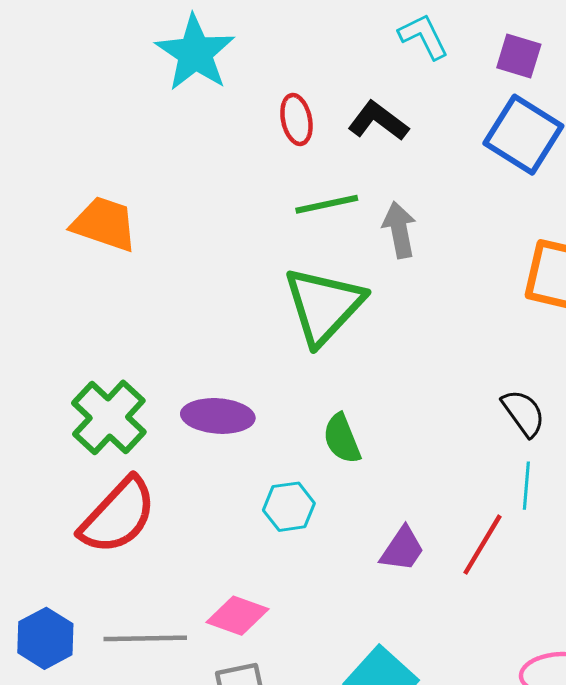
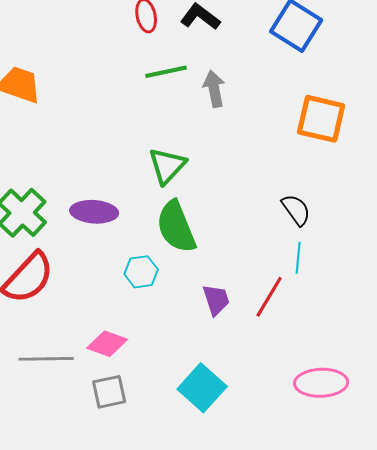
green triangle: (324, 306) -> (167, 166), moved, size x0.7
green semicircle: (342, 439) -> (176, 227), size x1.6
purple trapezoid: (402, 549) -> (216, 300), turned -52

